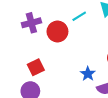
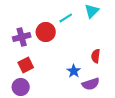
purple cross: (31, 23) -> (22, 37), moved

